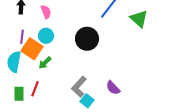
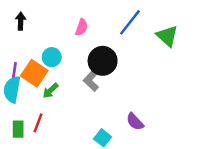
pink semicircle: (46, 12) -> (81, 27), moved, turned 40
purple line: (22, 37) -> (14, 71), moved
gray L-shape: (79, 87) -> (93, 78), moved

